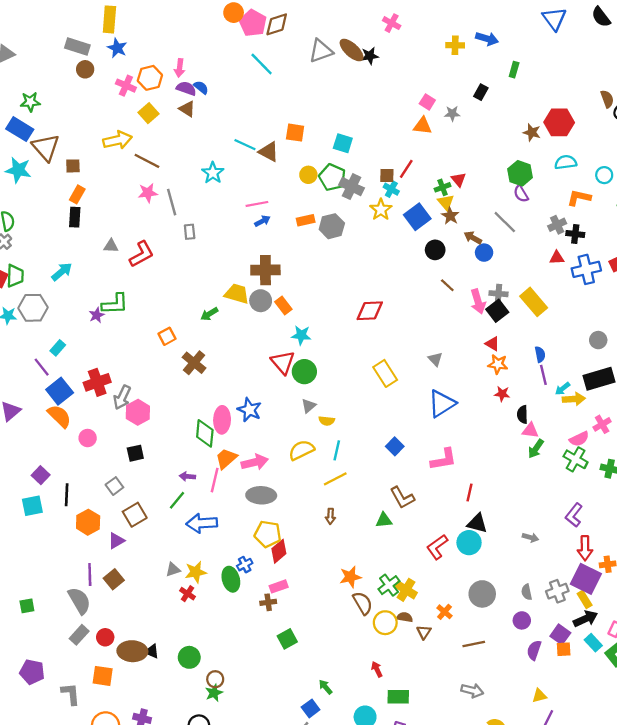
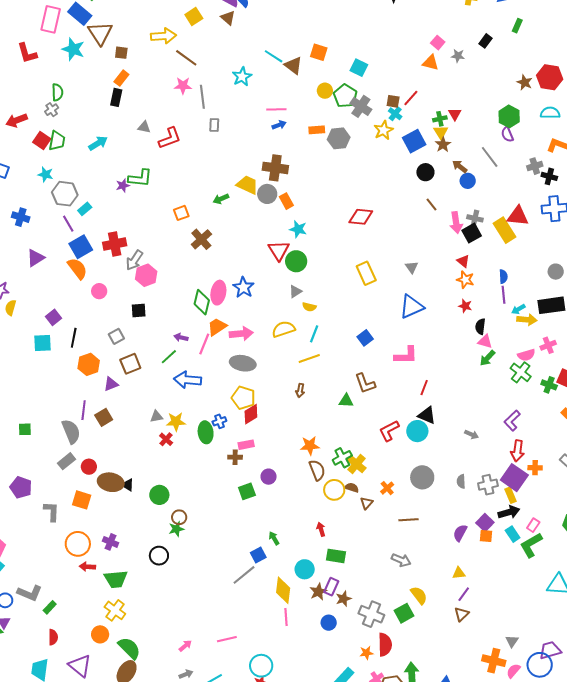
red triangle: (557, 258) -> (518, 216), moved, size x1.6
gray hexagon: (33, 308) -> (65, 194), moved
purple circle: (522, 620) -> (269, 477), moved

